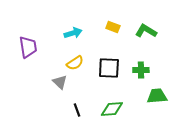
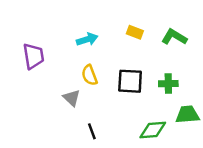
yellow semicircle: (75, 63) -> (90, 75), turned 102
green diamond: (112, 109) -> (153, 130), moved

